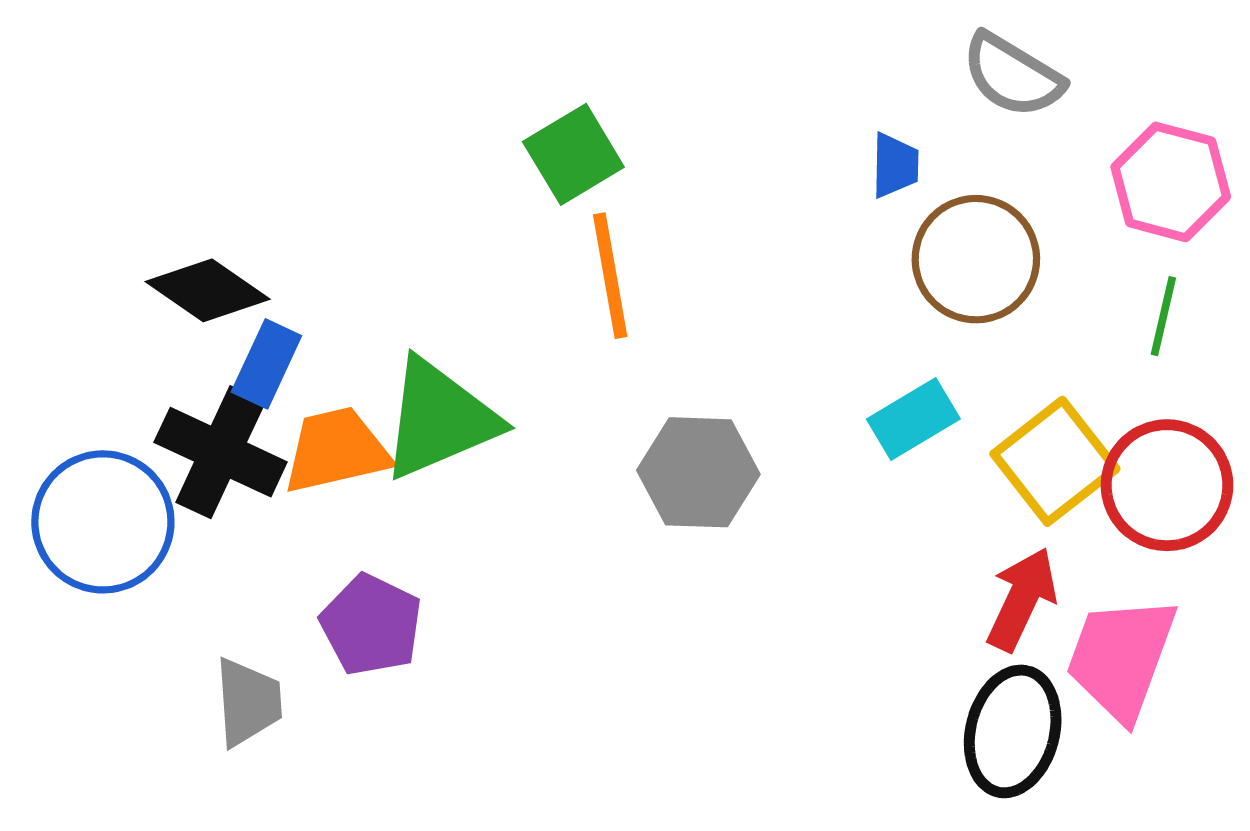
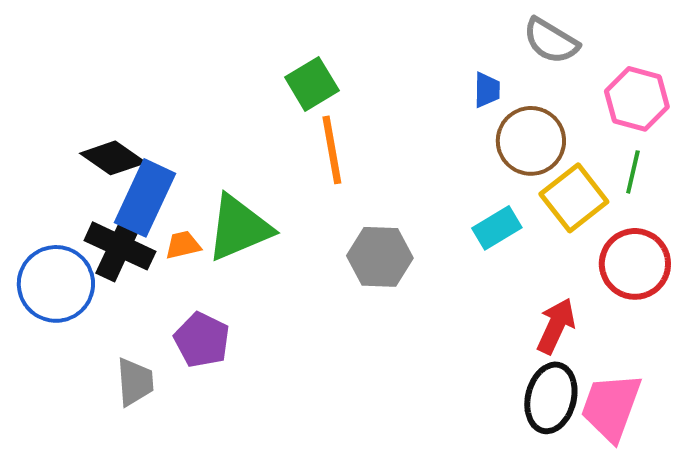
blue rectangle: (266, 364) -> (145, 198), size x1.6
orange trapezoid: (336, 450) -> (183, 245), size x0.6
yellow square: (1055, 461) -> (574, 198), moved
pink trapezoid: (1121, 658) -> (611, 407), moved

